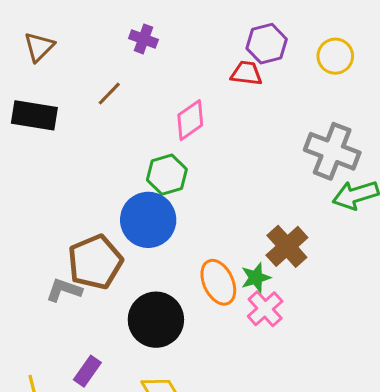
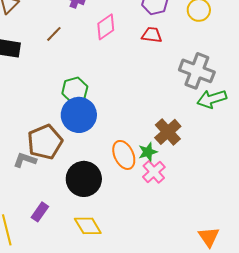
red trapezoid: (246, 73) -> (152, 35), moved
pink diamond: (190, 120) -> (106, 27), moved
green hexagon: (167, 175) -> (75, 90), moved

